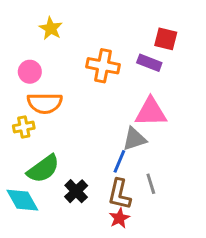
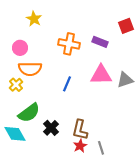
red square: (166, 39) -> (126, 26), moved, turned -35
yellow cross: (24, 127) -> (16, 85), turned -32
gray triangle: (134, 139) -> (125, 80), moved
blue line: (119, 161) -> (67, 84), moved
gray line: (151, 184) -> (101, 148), moved

